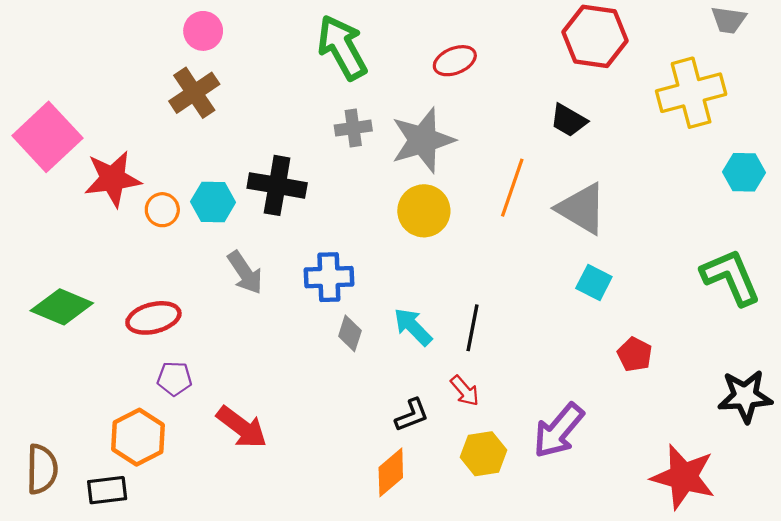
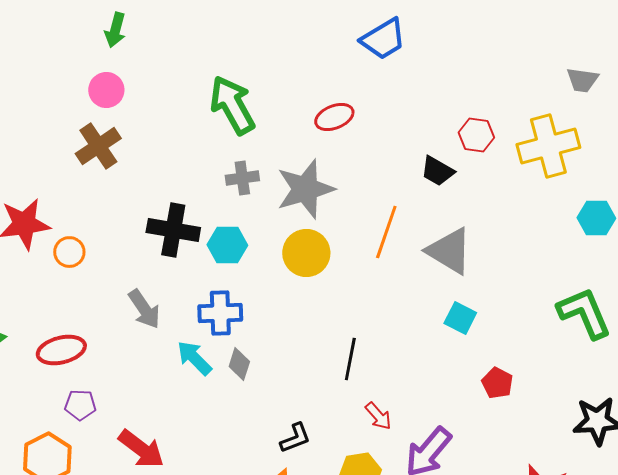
red hexagon: (595, 36) -> (476, 135), moved, size x0.6
cyan hexagon: (213, 202) -> (227, 245), moved
cyan arrow: (413, 327) -> (194, 358), moved
red arrow: (465, 391) -> (378, 416), moved

